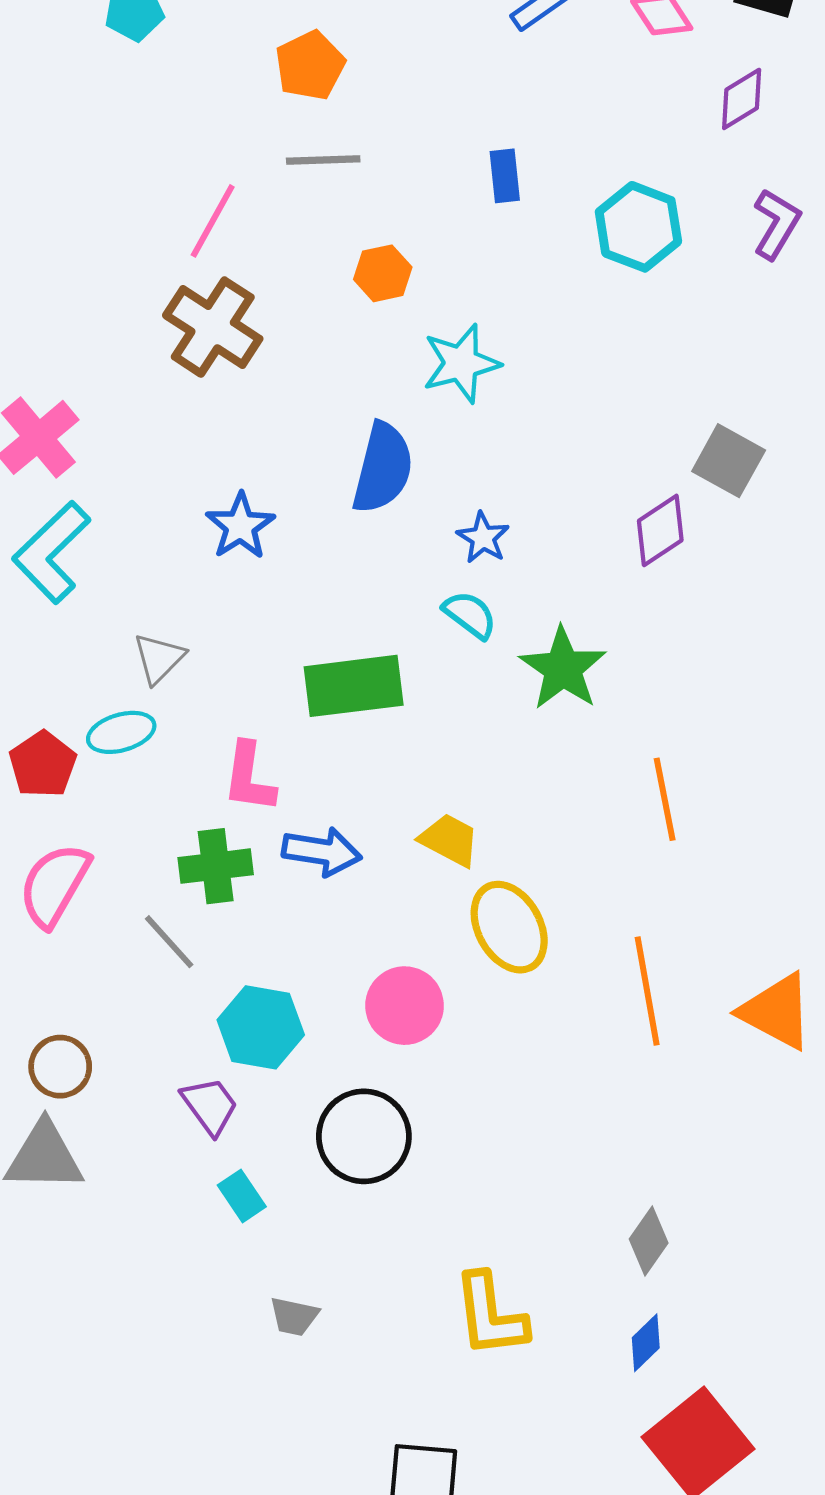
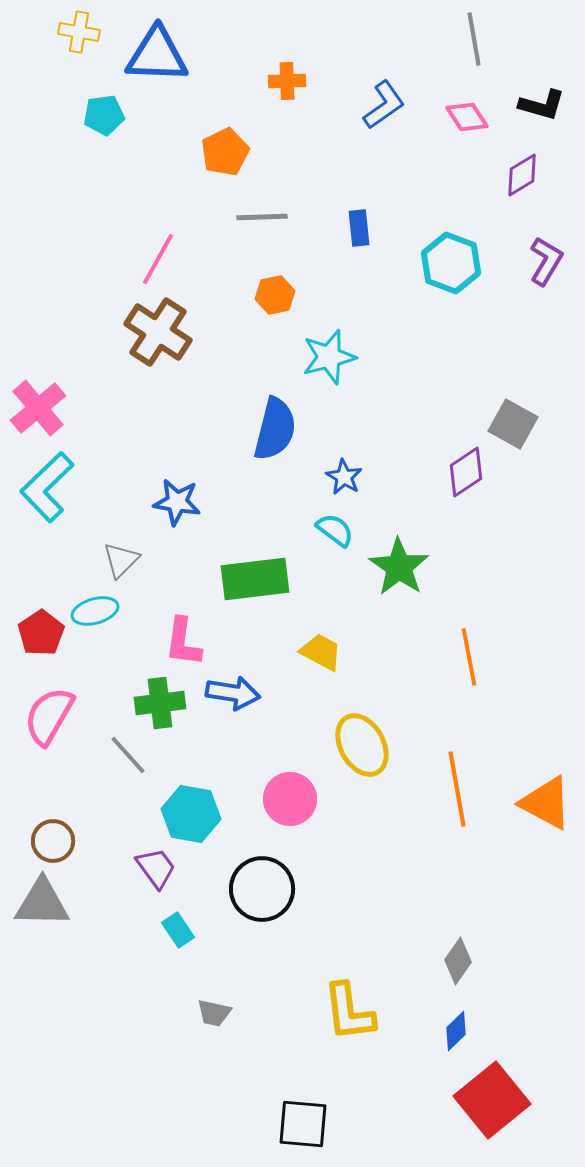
gray line: (323, 160) -> (262, 217), moved
blue star: (240, 526) -> (177, 502), moved, turned -30
yellow trapezoid: (450, 840) -> (321, 652), moved

